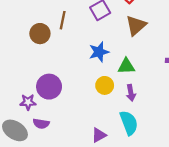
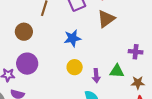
brown circle: (40, 34) -> (24, 32), moved
green triangle: (126, 66) -> (117, 71), moved

